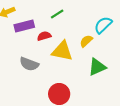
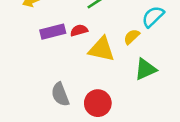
purple rectangle: (24, 26) -> (53, 32), moved
gray semicircle: (29, 64) -> (60, 94), moved, turned 48

